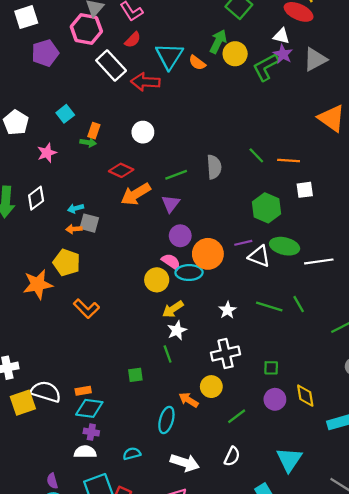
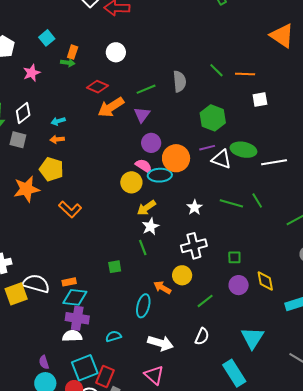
green hexagon: (266, 208) -> (213, 118), moved
gray square: (89, 223) -> (18, 140), moved
purple cross: (91, 432) -> (77, 318), size x1.6

